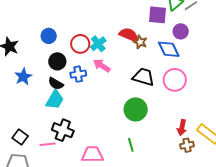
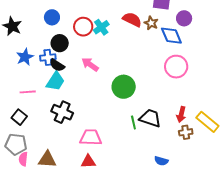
brown star: (140, 42) -> (151, 23), moved
pink arrow: (102, 66) -> (90, 64), moved
blue cross: (78, 74) -> (48, 57), moved
black trapezoid: (143, 77) -> (150, 118), moved
green circle: (136, 109) -> (124, 87), moved
pink line: (48, 144) -> (28, 92), moved
green line: (131, 145) -> (133, 123), moved

